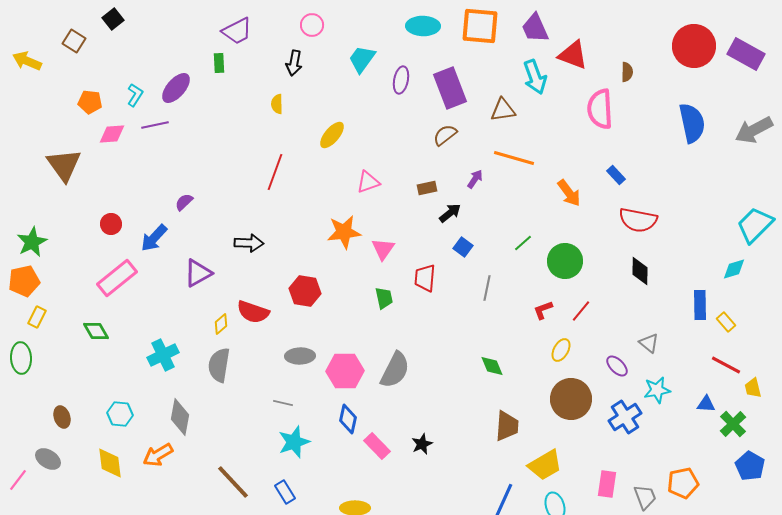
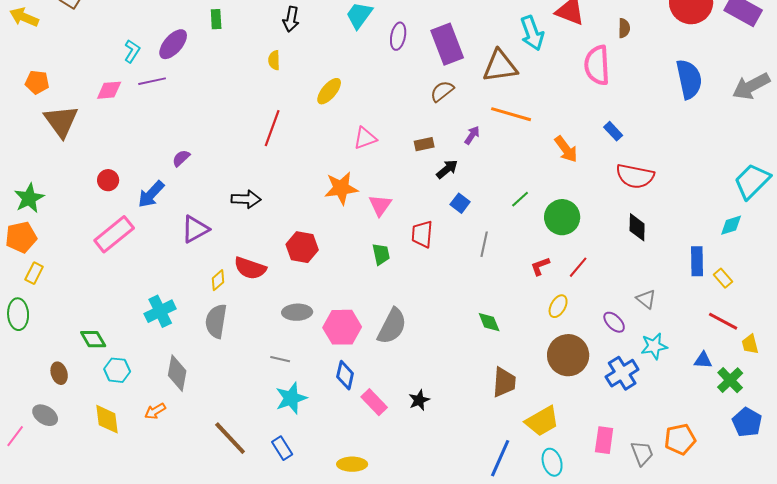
orange pentagon: (90, 102) -> (37, 82), moved
brown triangle: (503, 110) -> (500, 66), size x1.4
green diamond: (96, 331) -> (93, 339), moved
orange arrow: (158, 455) -> (155, 411), size x0.7

